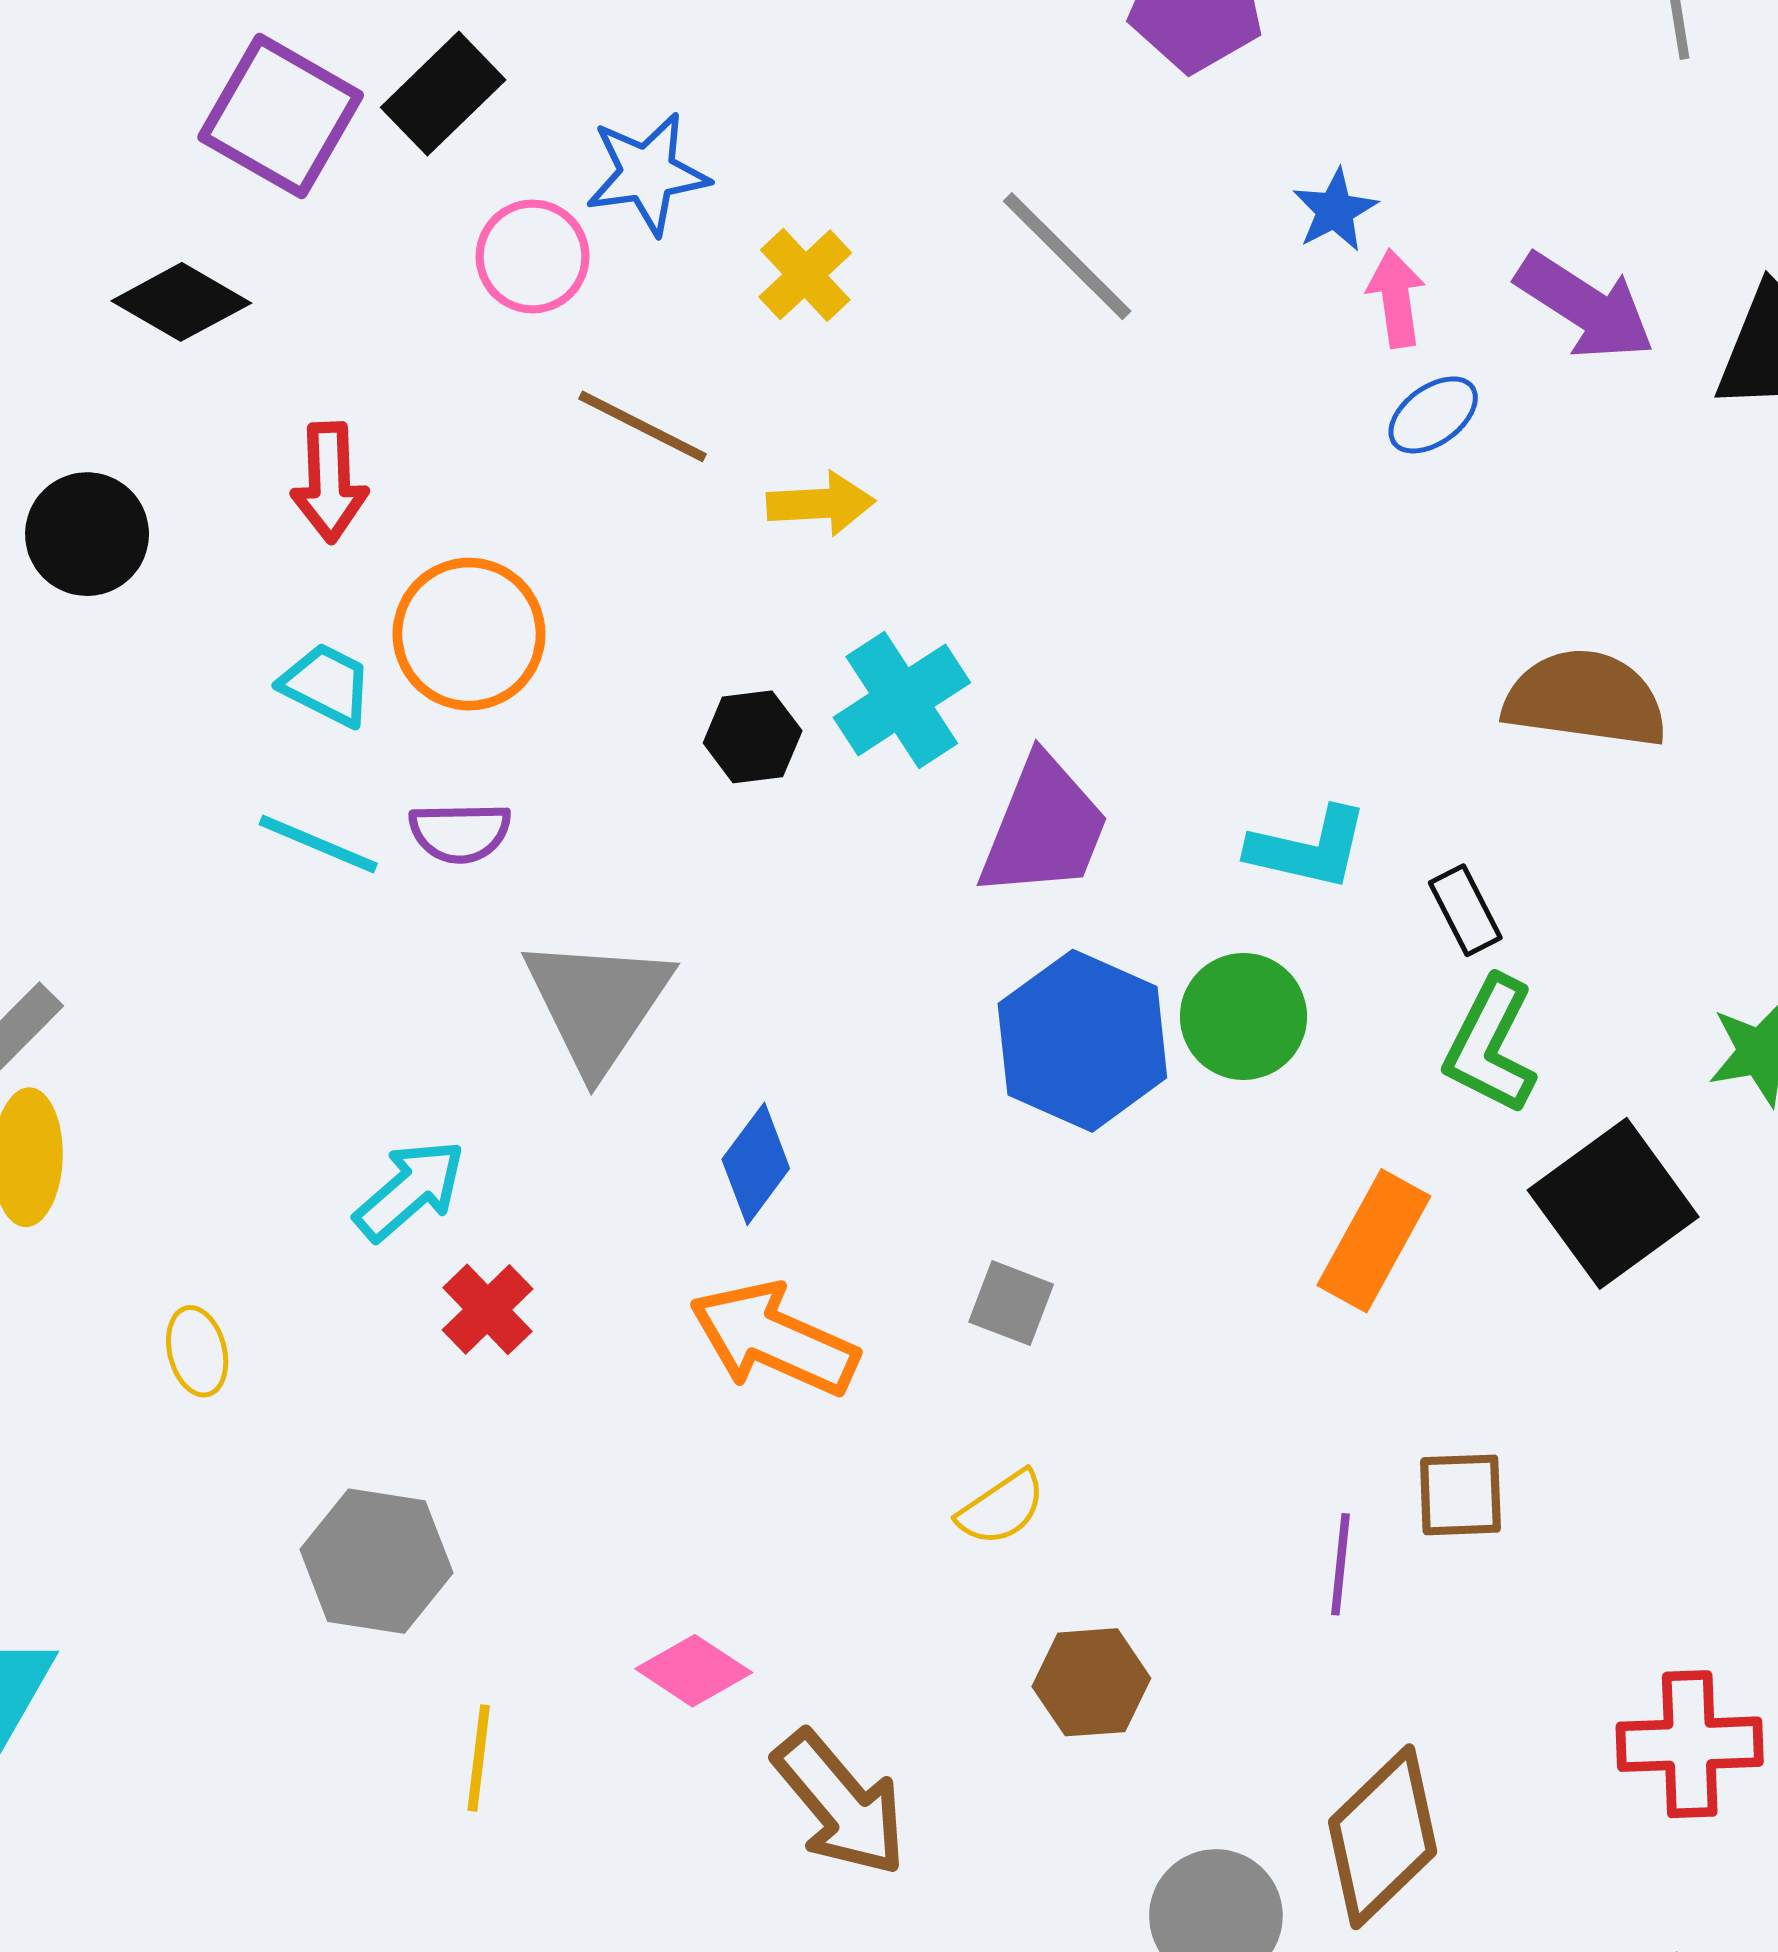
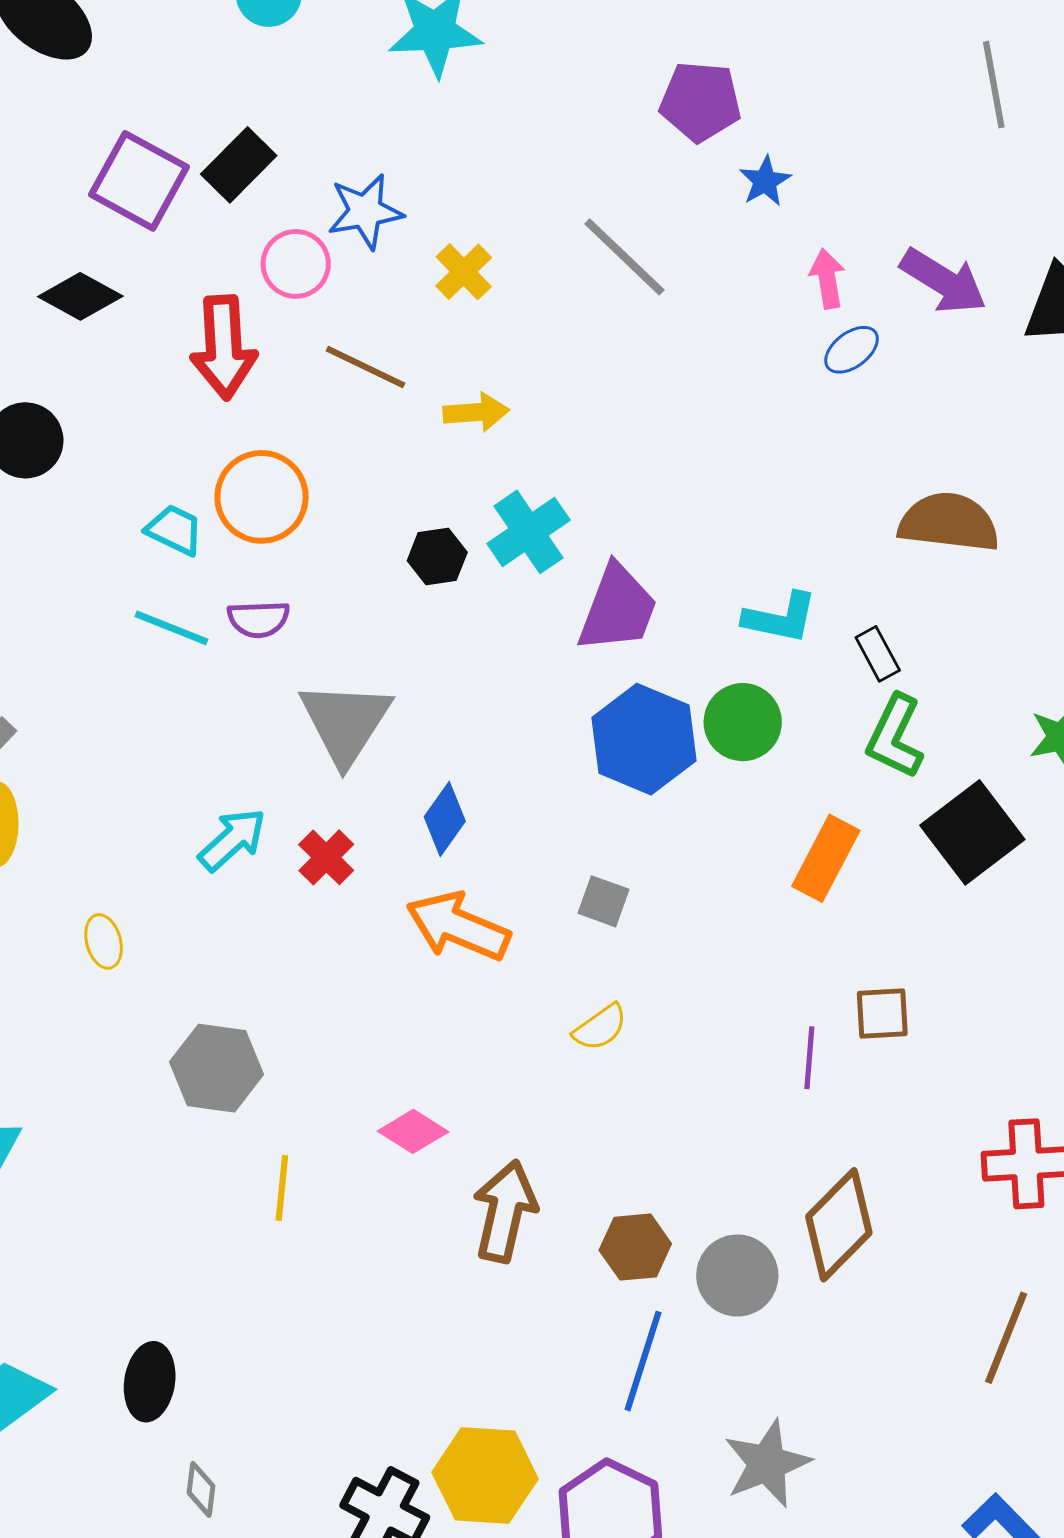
blue star: (1335, 210) -> (765, 181), moved
red arrow: (329, 482) -> (224, 347), moved, size x1.4
red cross: (487, 1309) -> (326, 857), moved
brown hexagon: (1091, 1682) -> (635, 1247), moved
brown arrow: (840, 1804) -> (505, 1211), turned -126

